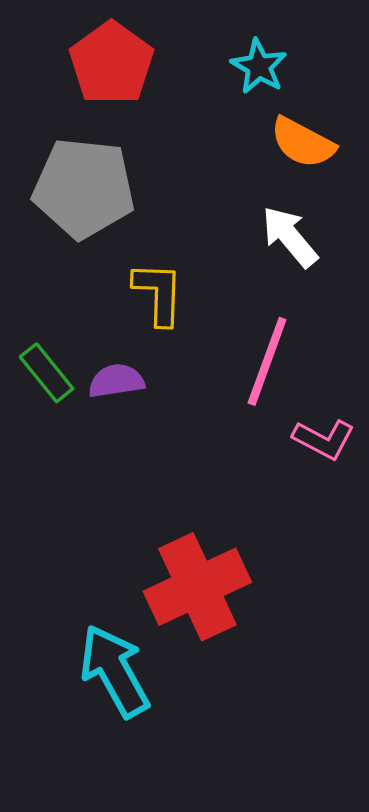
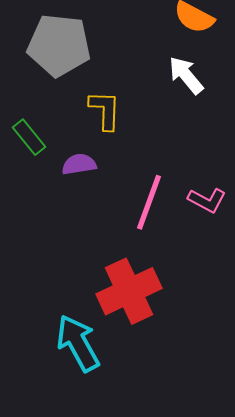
pink line: (267, 361) -> (149, 202), moved
green rectangle: (47, 373) -> (29, 137), moved

